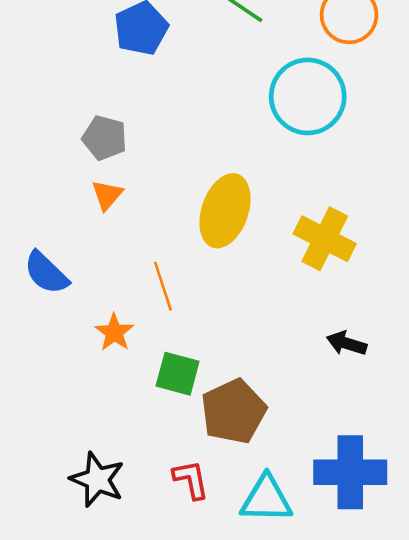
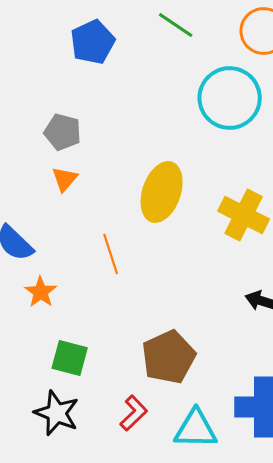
orange star: (114, 332) -> (41, 292), moved
green square: (178, 374) -> (70, 358), moved
red L-shape: (191, 480) -> (134, 413), turned 57

